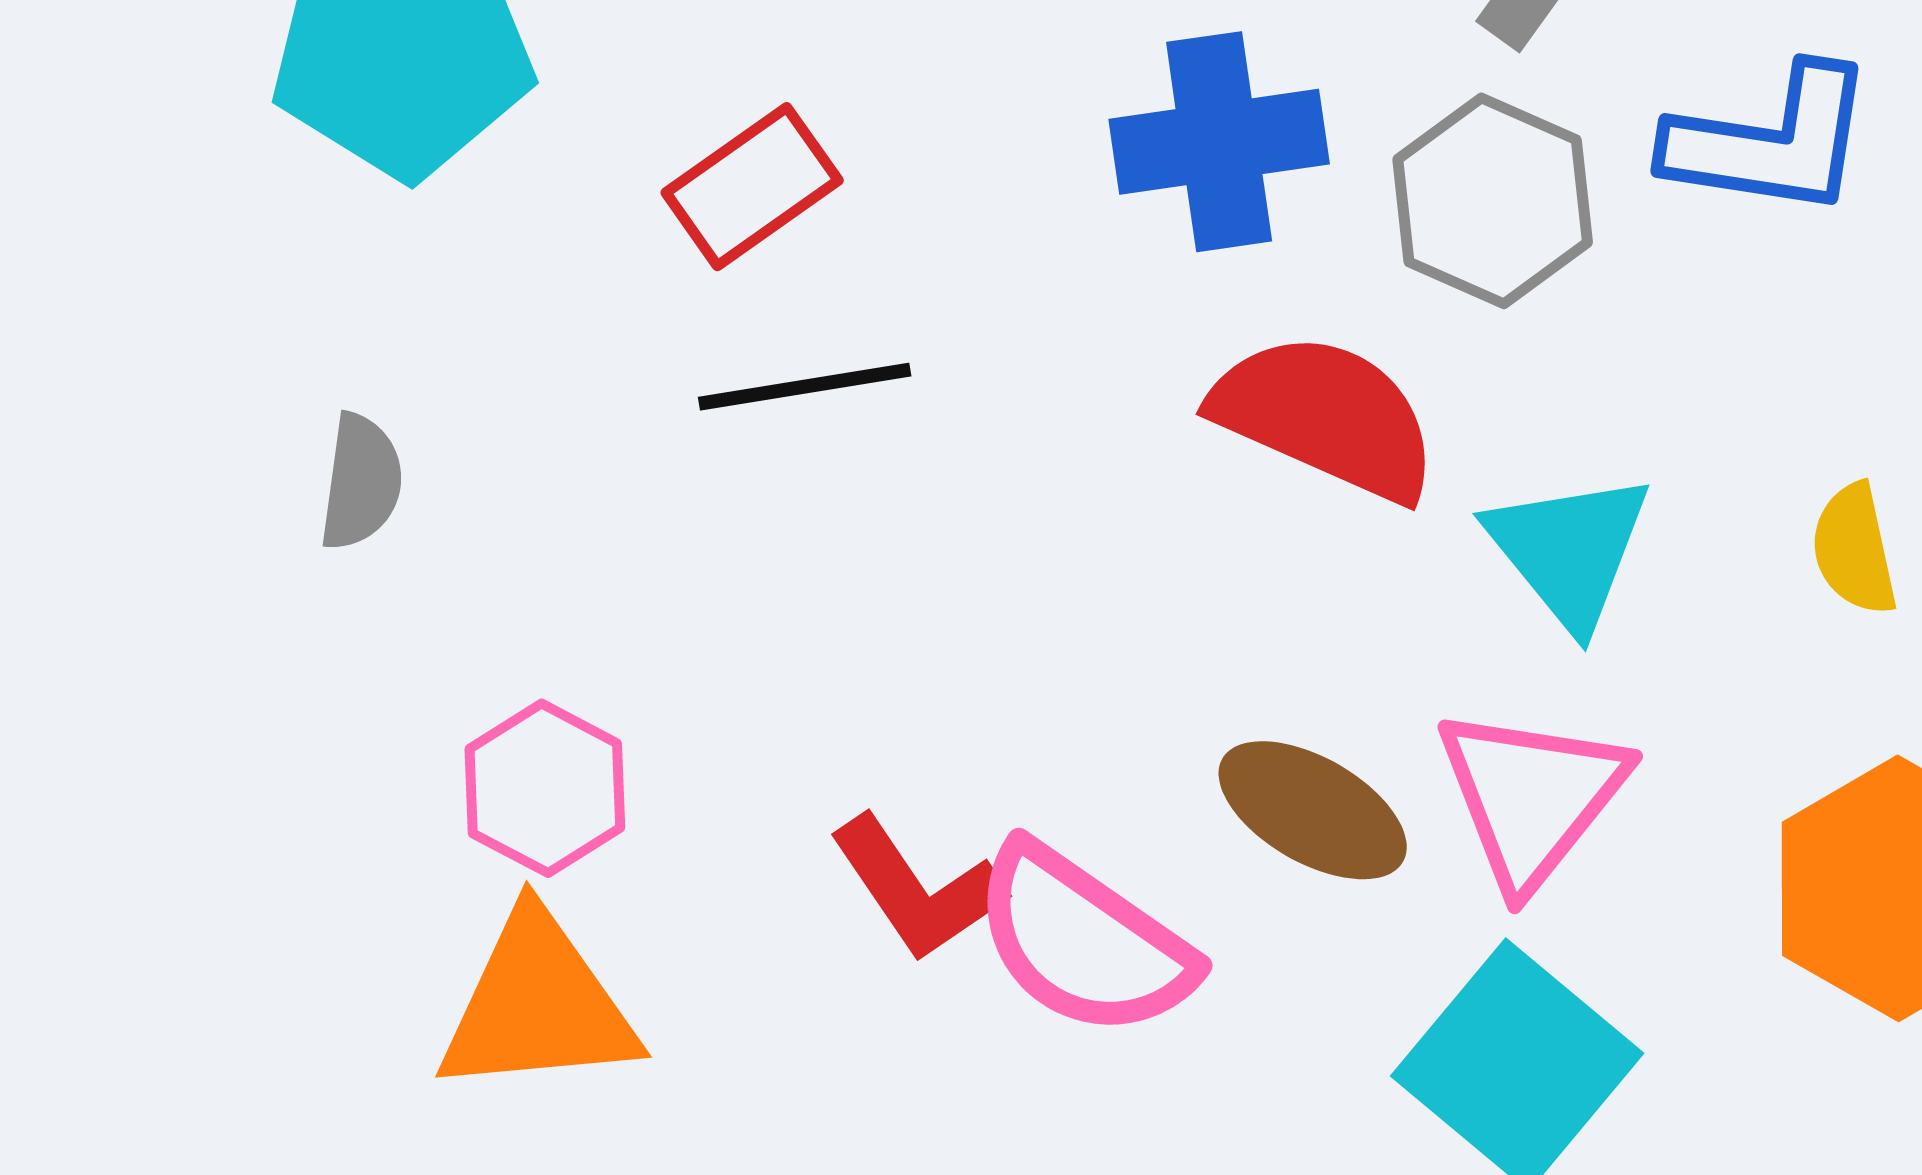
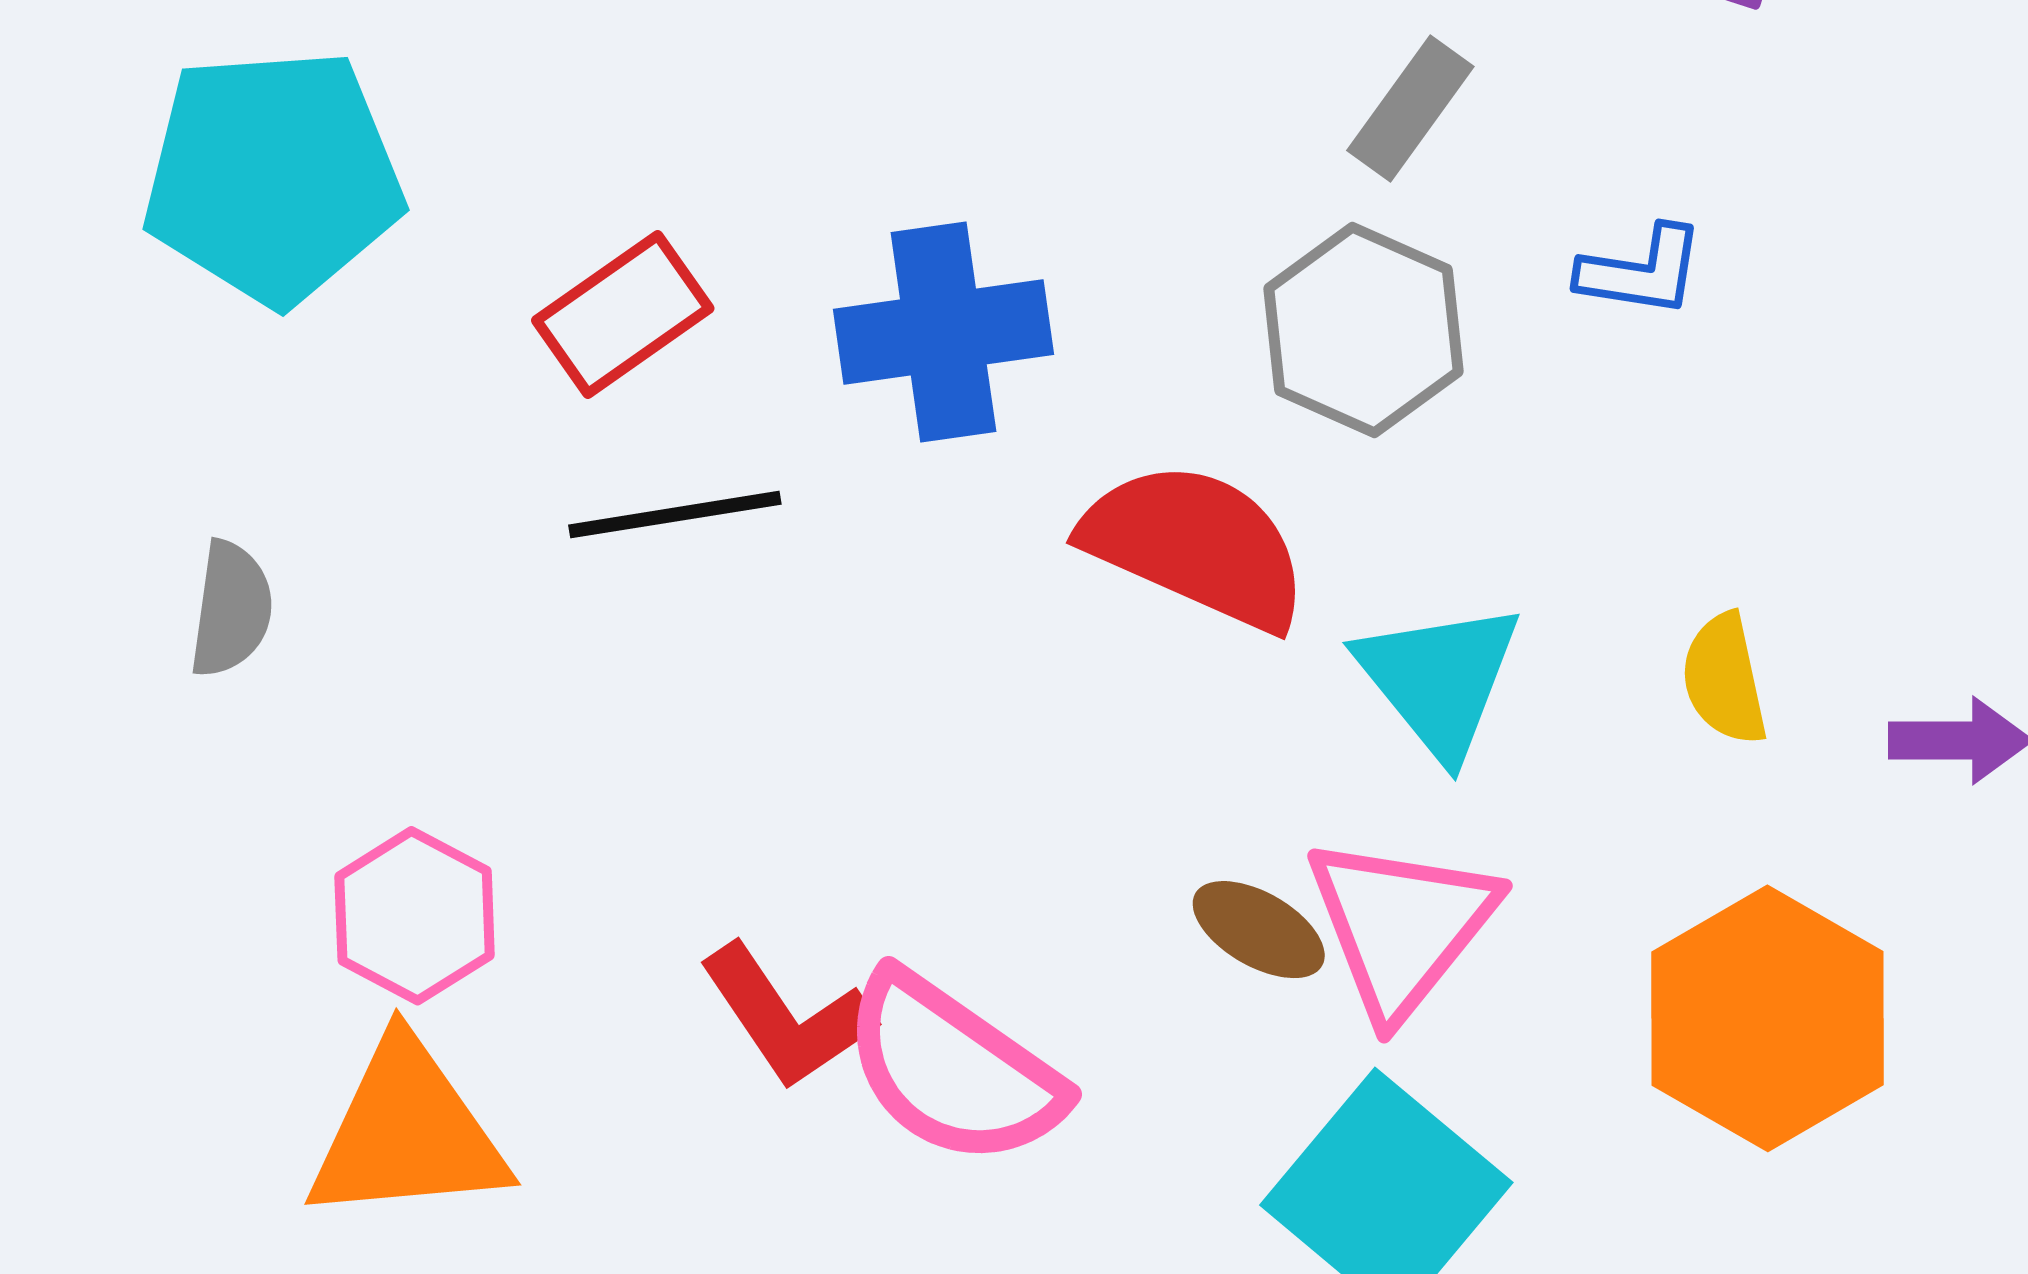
blue cross: (1219, 142) -> (943, 332), moved
blue L-shape: (1770, 142) -> (1641, 271), size x0.6
brown ellipse: (1313, 810) -> (1259, 930), moved, size x0.7

